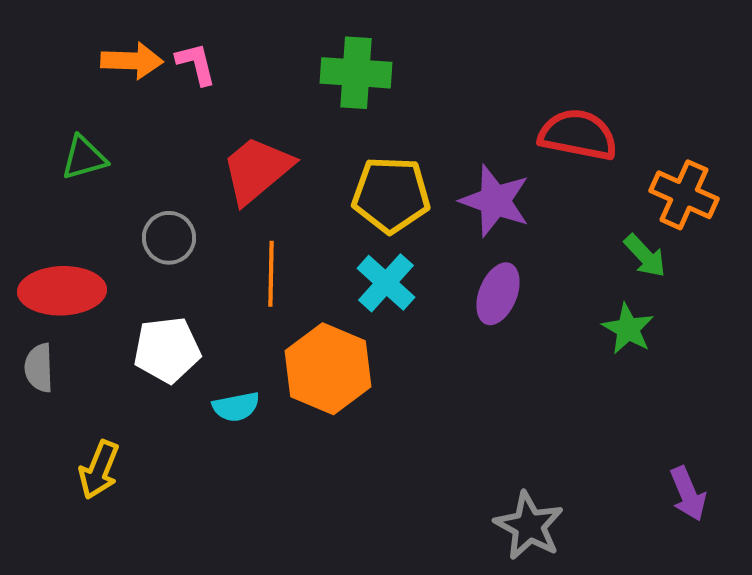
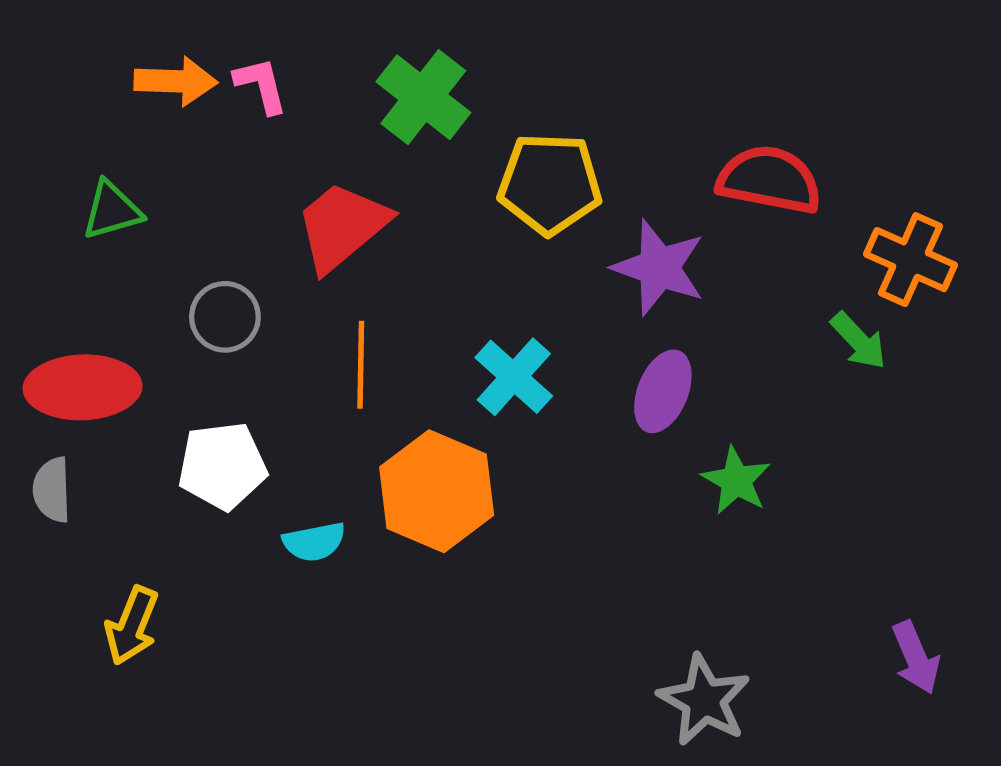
green cross: (356, 73) -> (423, 97), moved, turned 34
yellow pentagon: (391, 195) -> (550, 184), moved
green star: (628, 329) -> (736, 481), moved

